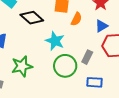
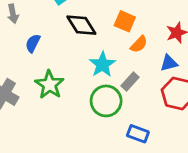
gray rectangle: (87, 57) -> (130, 81), moved
green star: (22, 66) -> (49, 85), turned 30

